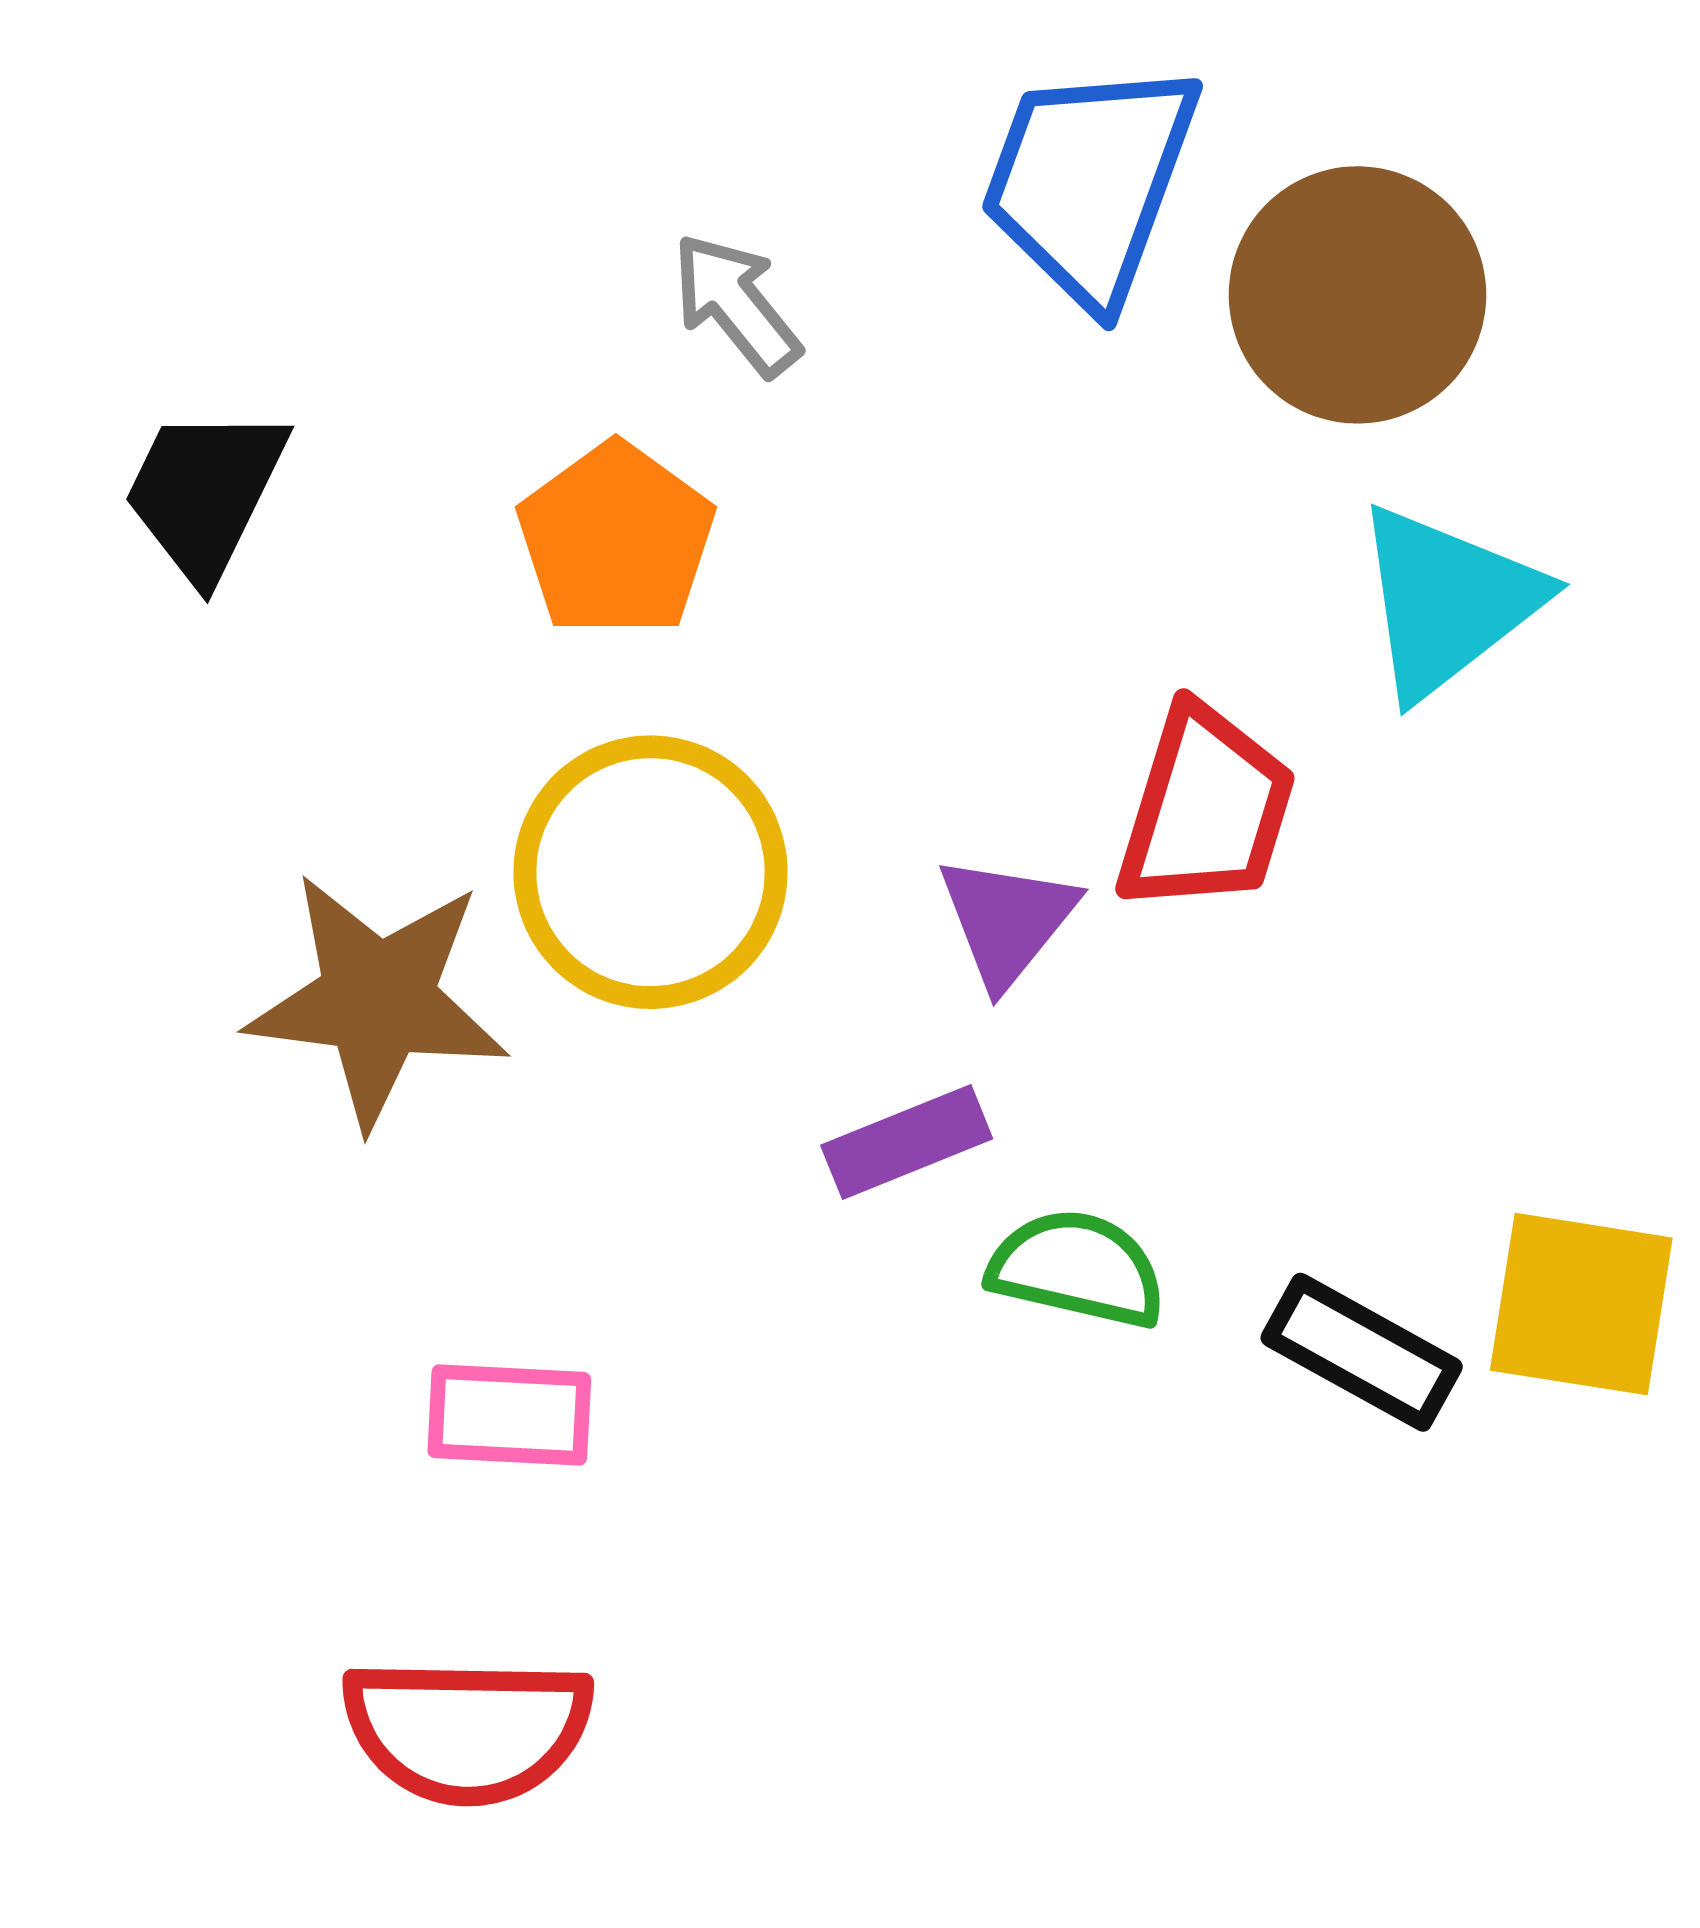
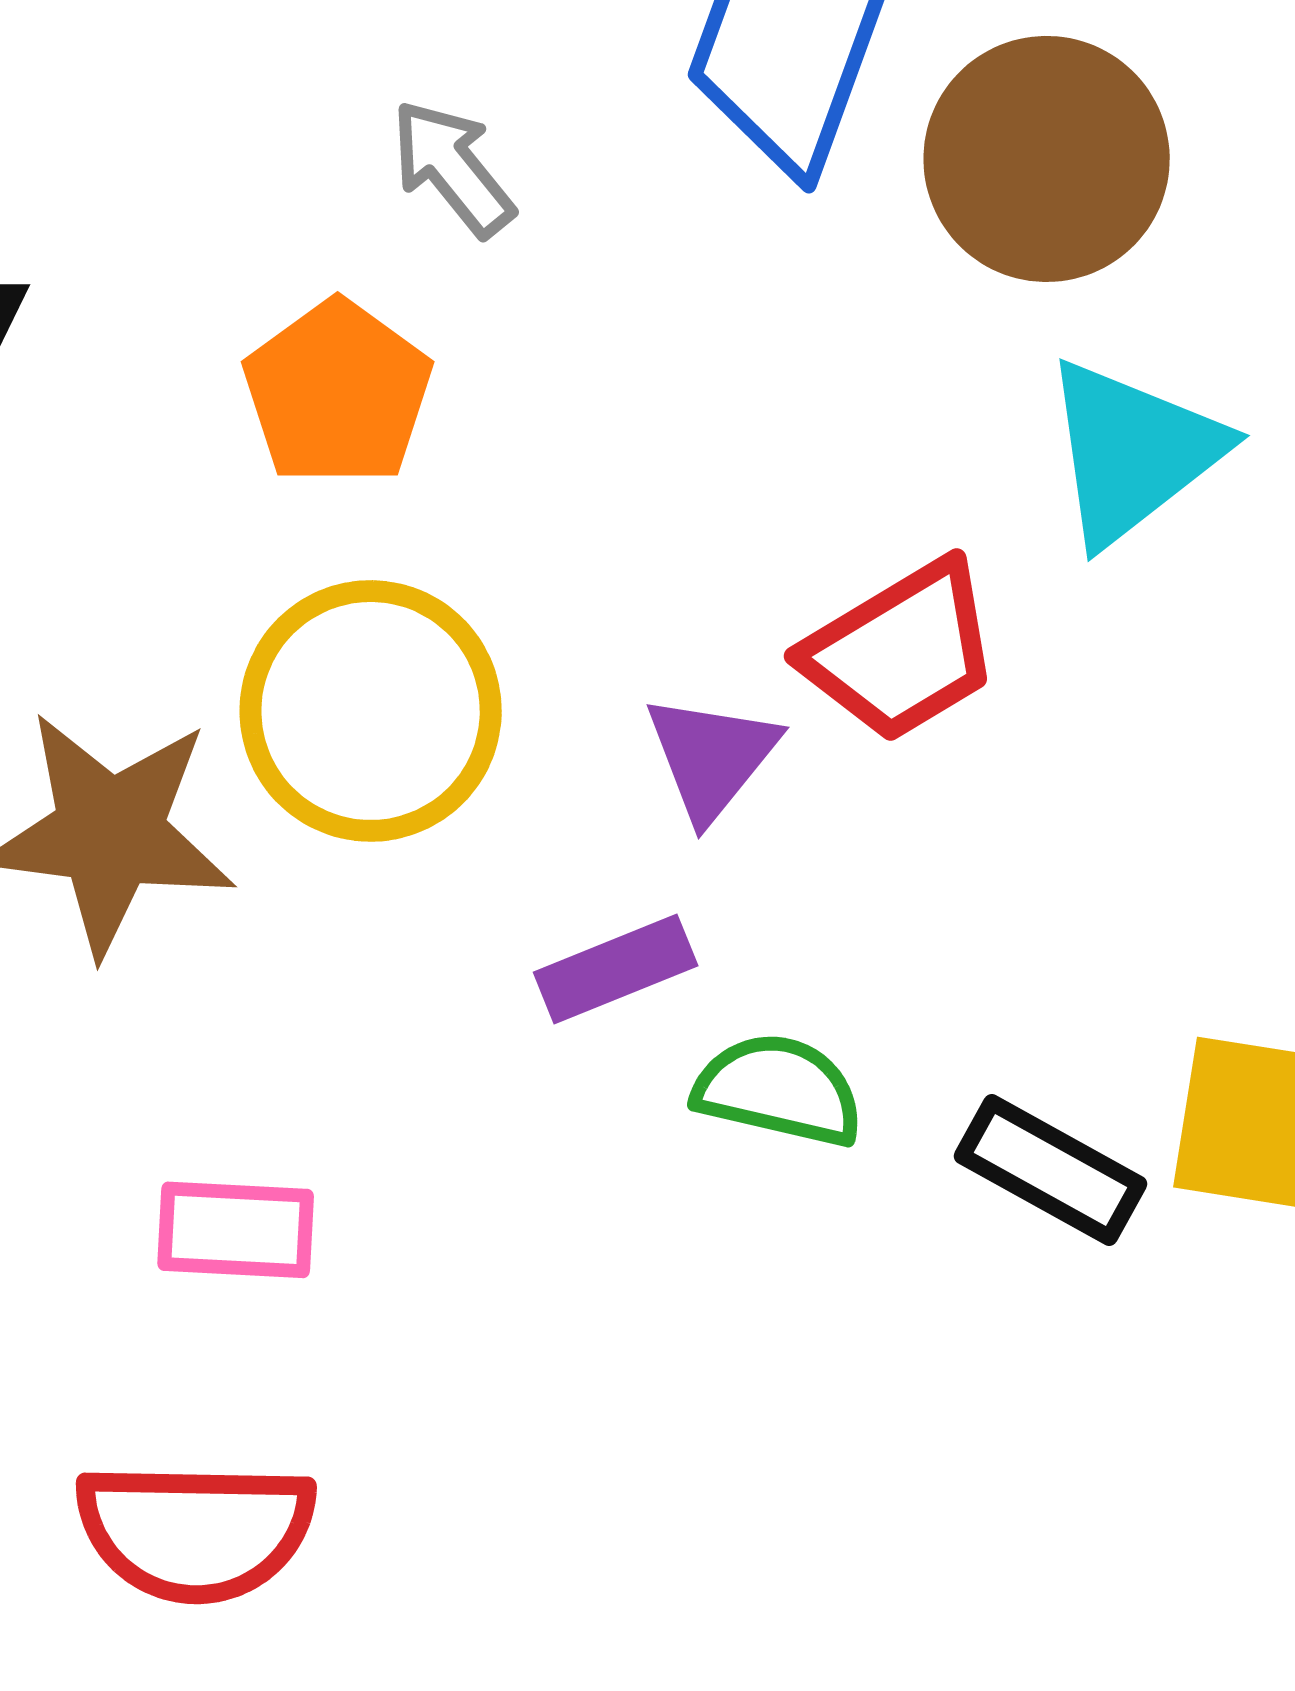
red trapezoid: (1206, 809) -> (902, 651), turned 42

